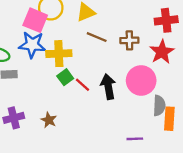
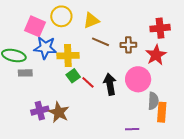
pink square: (35, 20) -> (35, 26), moved
purple cross: (14, 118) -> (40, 111), moved
brown star: (49, 120) -> (59, 112), size x1.5

